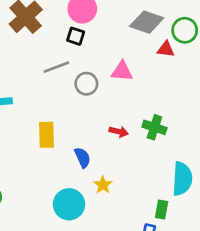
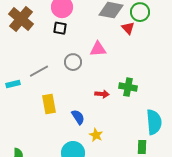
red triangle: (166, 49) -> (128, 28), turned 48
gray line: (56, 67) -> (39, 71), moved

